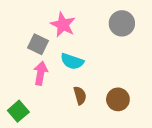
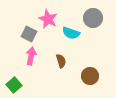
cyan semicircle: (72, 61) -> (71, 33), moved
brown semicircle: (80, 95) -> (61, 61), moved

